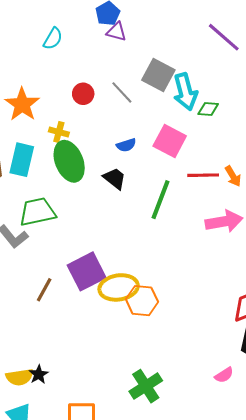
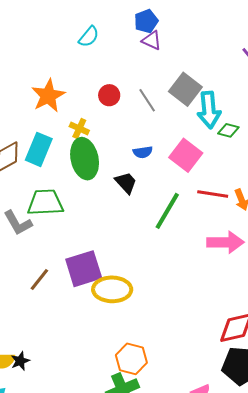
orange hexagon: (142, 301) -> (131, 359), moved

